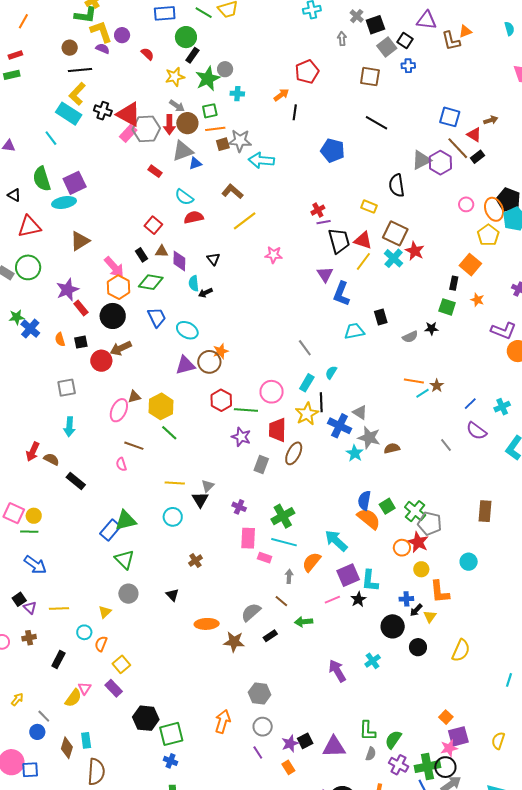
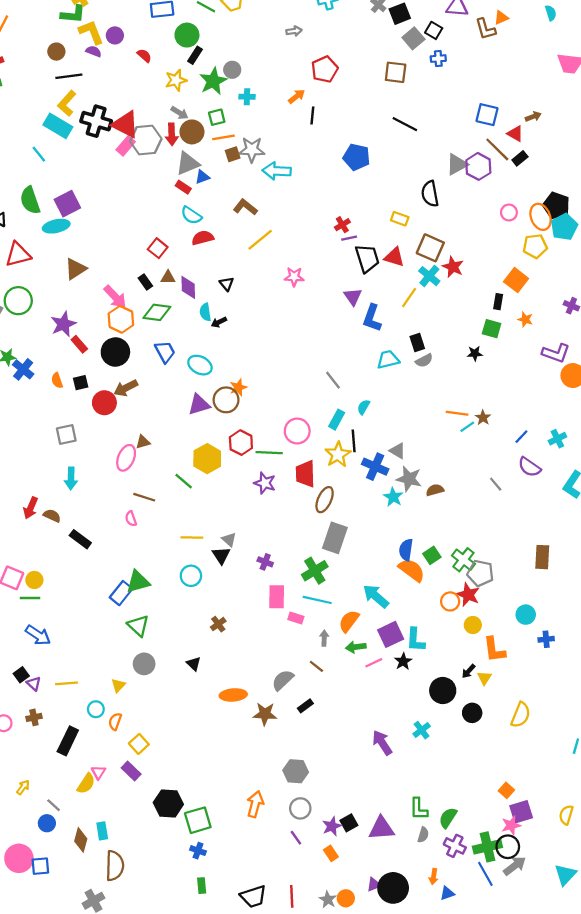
gray arrow: (342, 39) -> (294, 31), moved, turned 88
black cross: (103, 111) -> (96, 121), size x1.5
red rectangle: (155, 171) -> (183, 187), moved
yellow pentagon: (488, 235) -> (535, 246), turned 30
yellow line: (363, 261) -> (409, 298), moved
gray semicircle: (410, 337) -> (424, 361), moved
yellow hexagon: (161, 406) -> (207, 459), moved
gray rectangle: (261, 464) -> (335, 538), moved, size x1.5
gray triangle: (208, 486) -> (229, 540), turned -32
blue cross: (406, 599) -> (546, 639), moved
green arrow: (304, 622) -> (356, 647), moved
black rectangle: (58, 660) -> (68, 741), size x1.4

